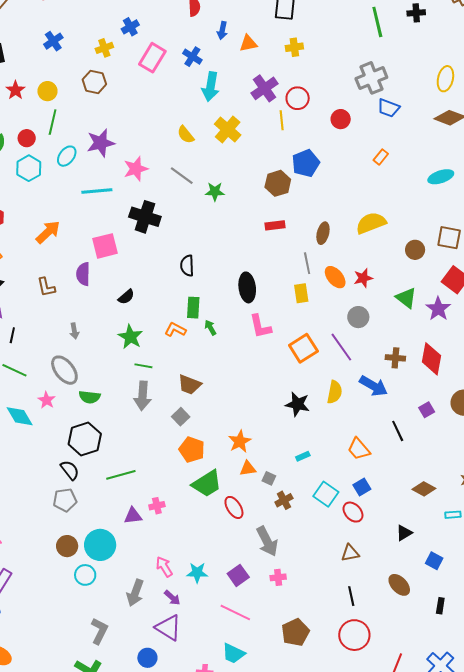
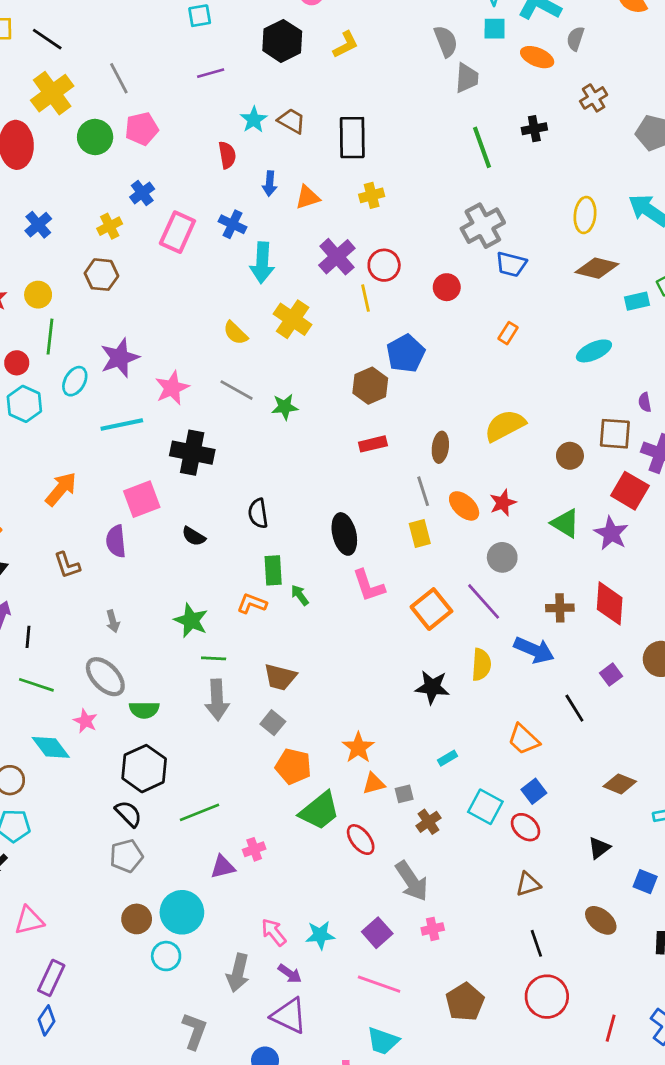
black semicircle: (126, 297) -> (194, 536), moved, turned 78
gray square: (269, 478) -> (404, 794), turned -32

